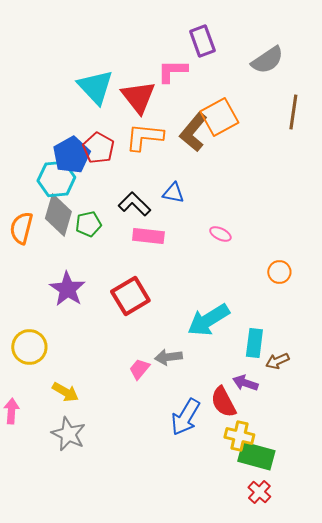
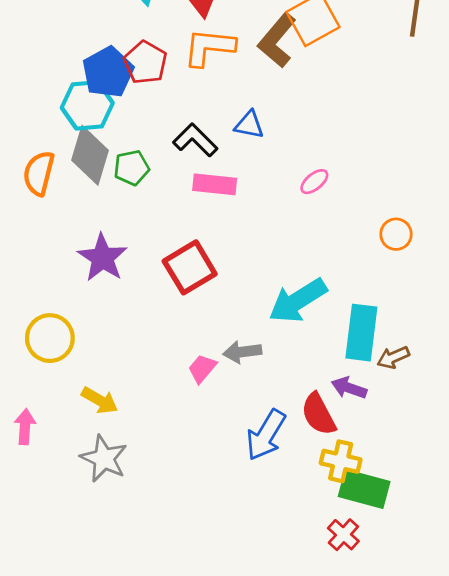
pink ellipse: (220, 234) -> (314, 182), turned -65
cyan rectangle: (254, 343) -> (361, 333), size x1.4
red cross: (259, 492) -> (343, 535), moved

